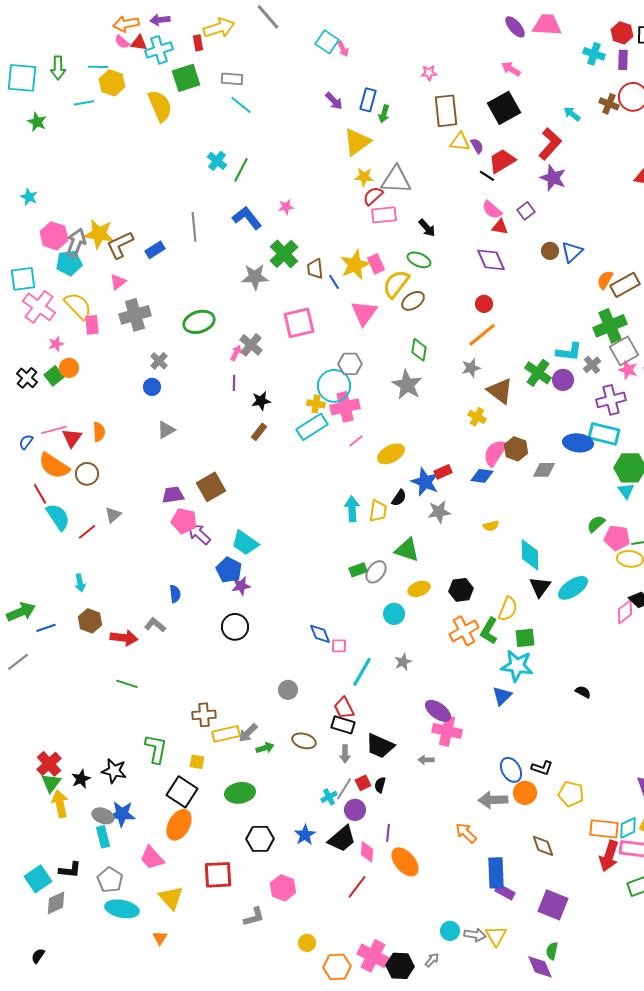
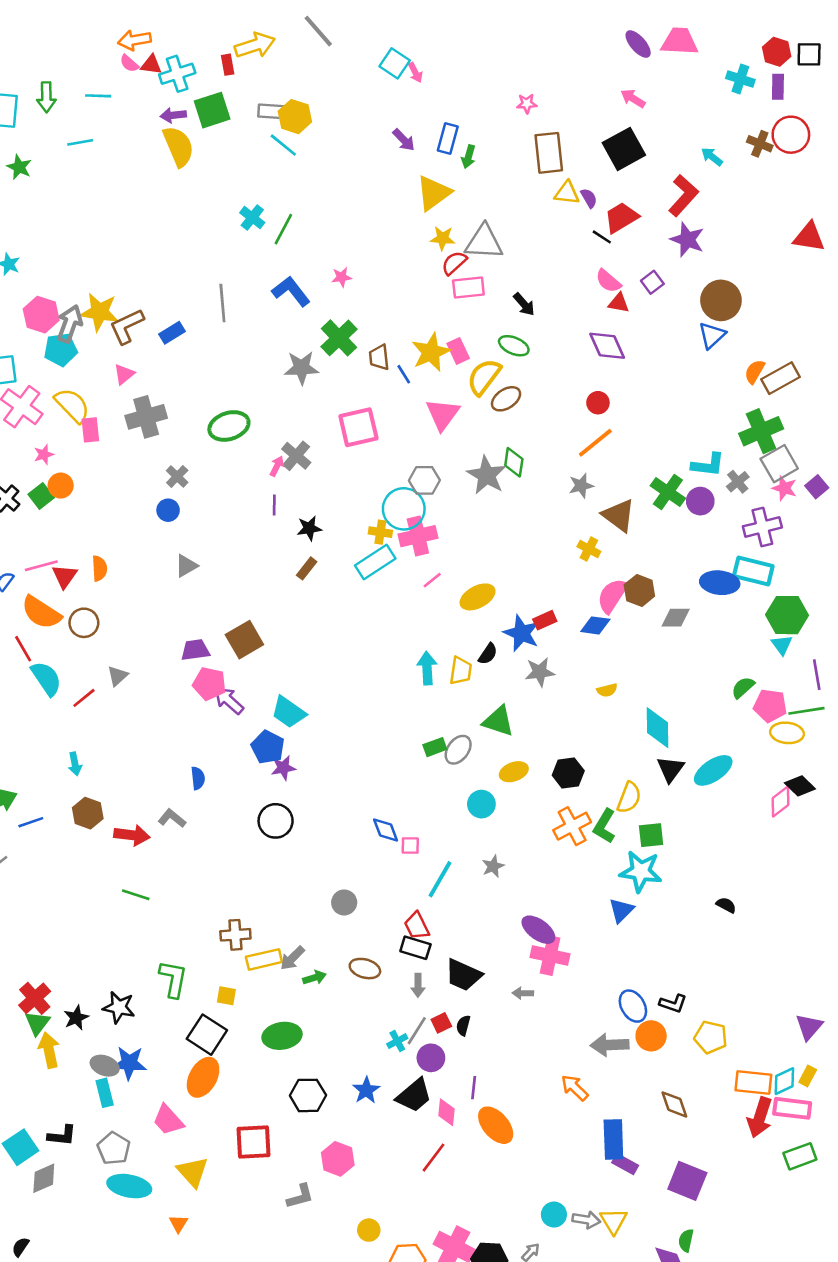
purple arrow: (160, 20) -> (173, 115), moved
yellow hexagon: (112, 83) -> (295, 117), moved
brown circle: (550, 251) -> (721, 300), moved, size x1.8
gray star: (407, 385) -> (487, 475), moved

